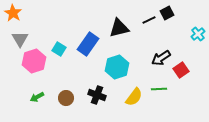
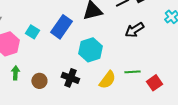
black arrow: (161, 58) -> (134, 30), moved
red square: (181, 70) -> (154, 83), moved
green arrow: (37, 97) -> (15, 73), moved, turned 120

